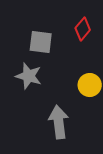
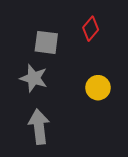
gray arrow: (59, 122) -> (39, 127), moved

